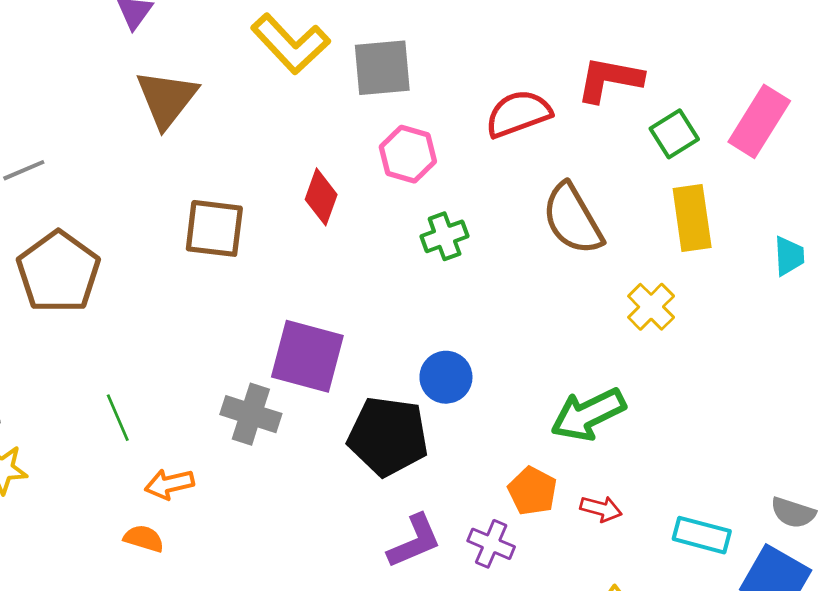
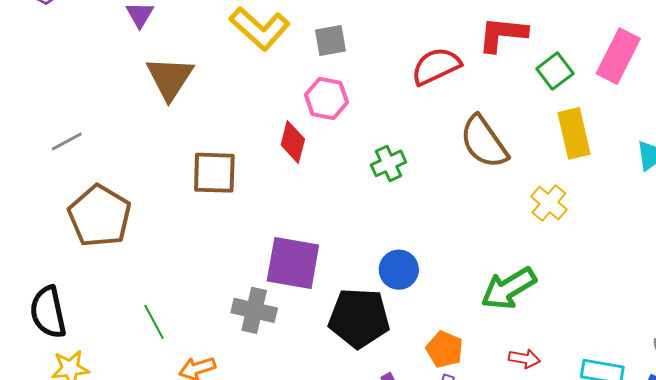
gray square: (382, 68) -> (330, 41), size x0.7
pink hexagon: (408, 154) -> (326, 98), moved
orange pentagon: (532, 491) -> (445, 349), moved

